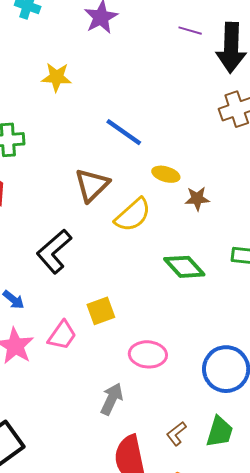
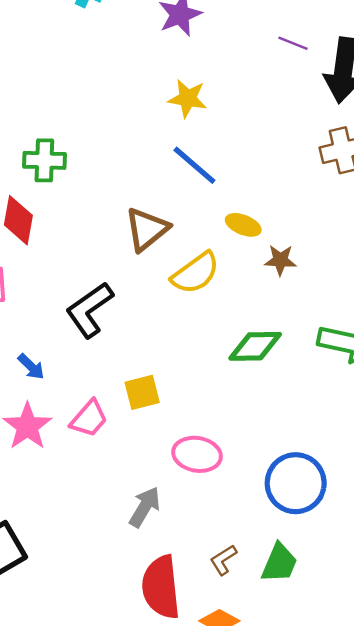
yellow star: (57, 77) -> (188, 99), moved
green diamond: (184, 267) -> (255, 346), turned -54

